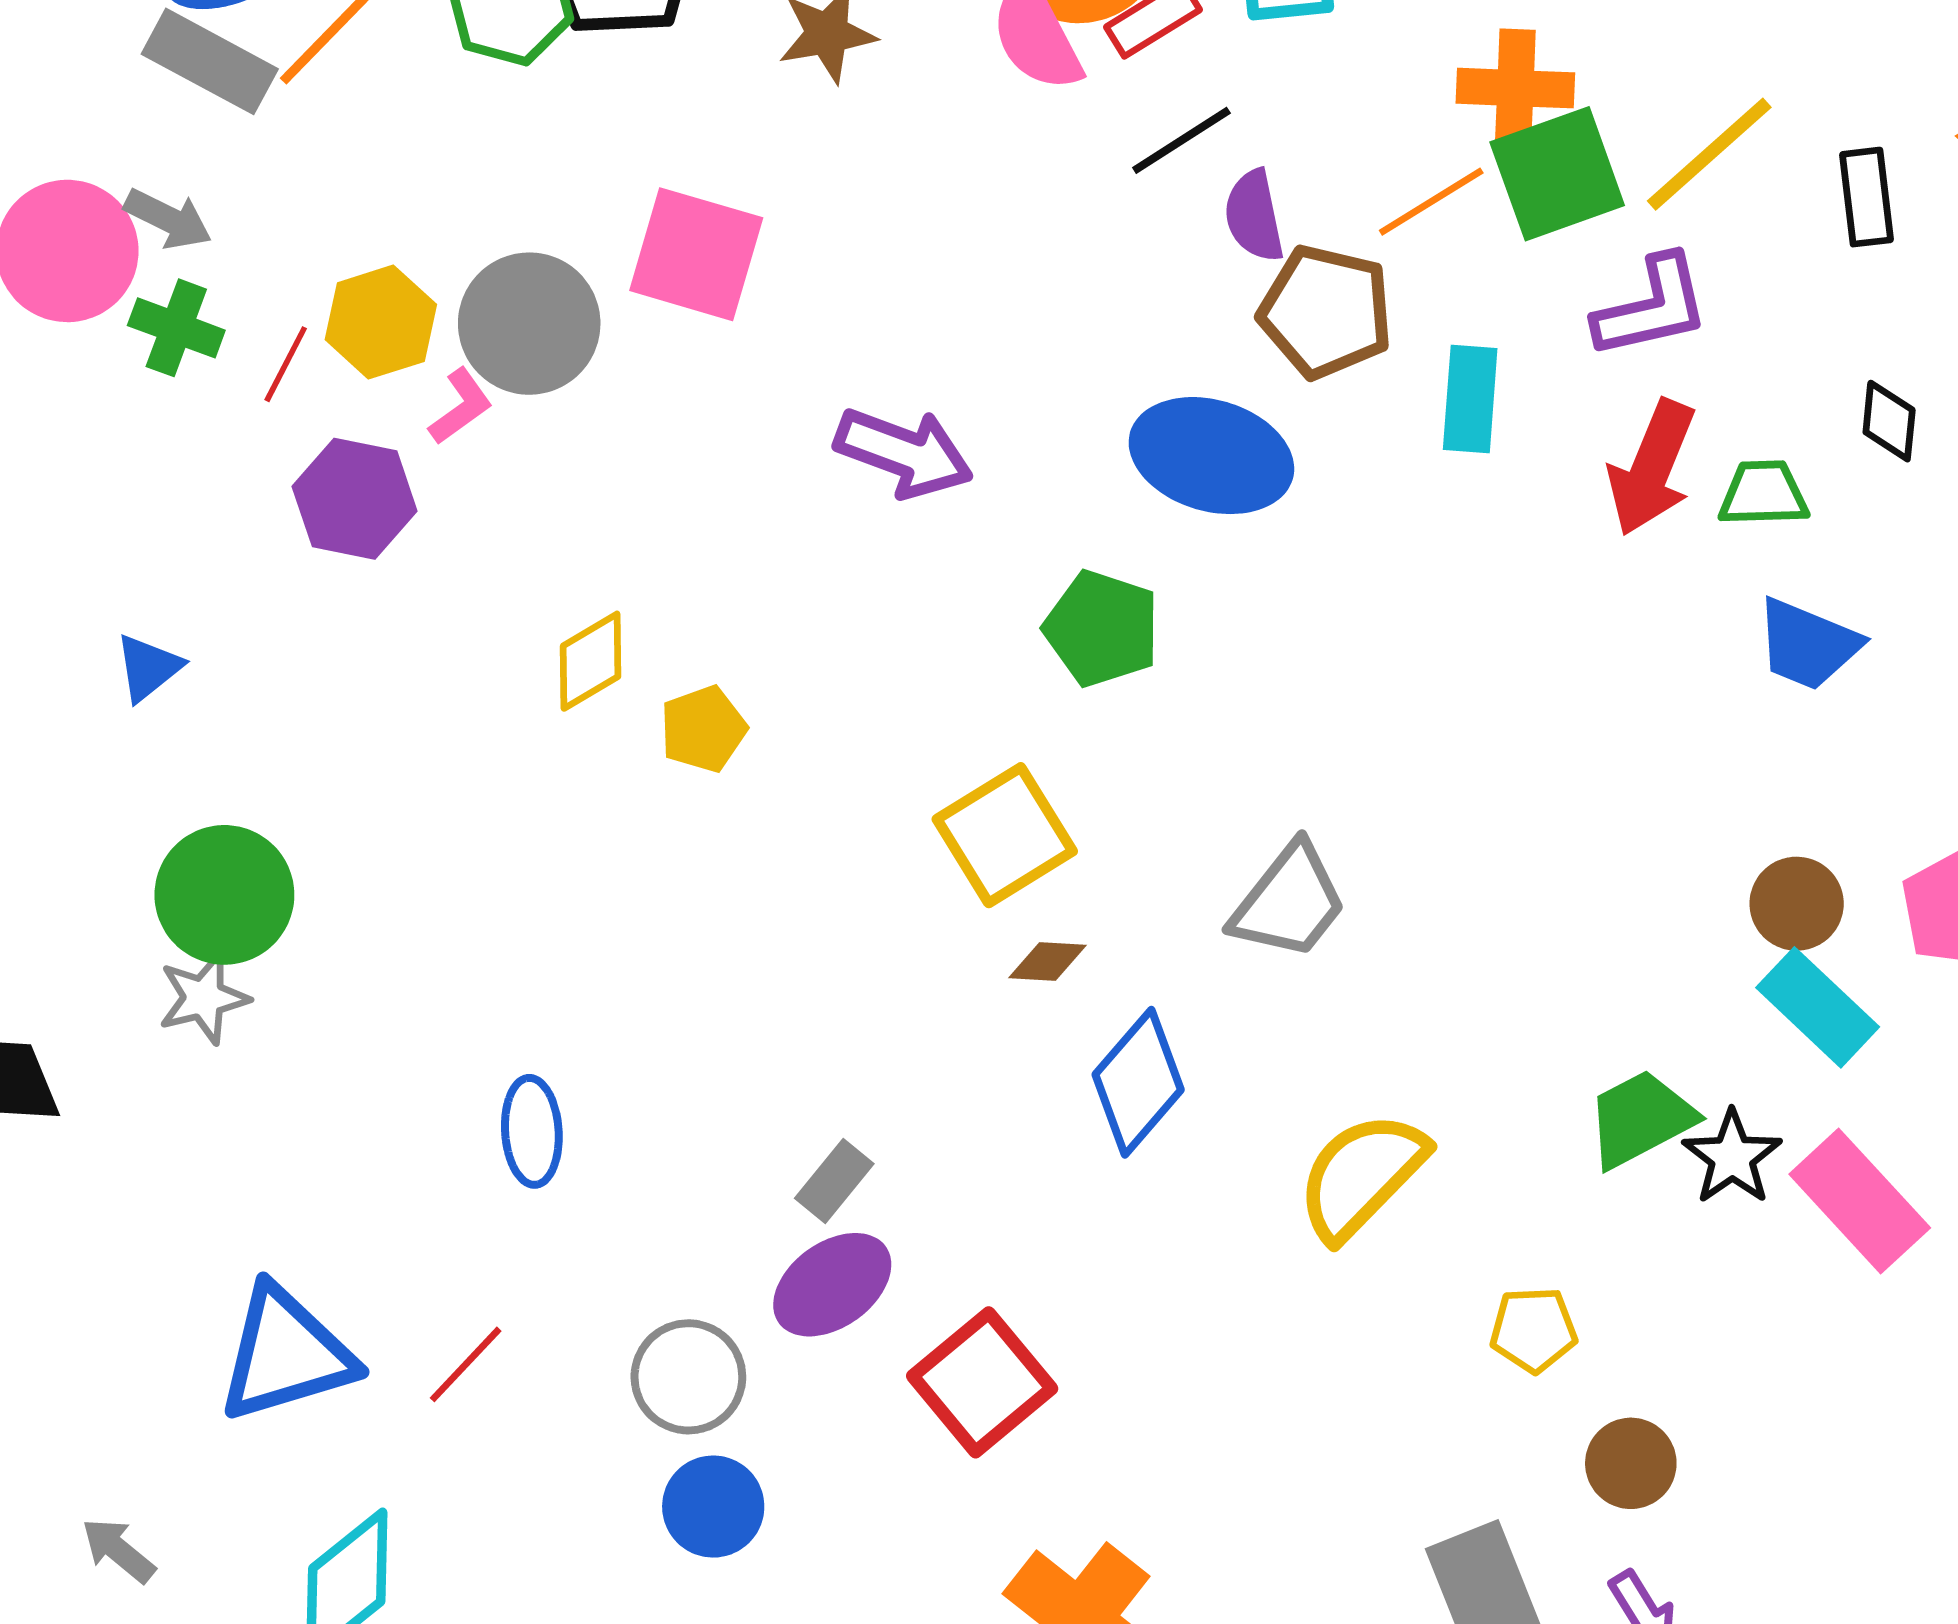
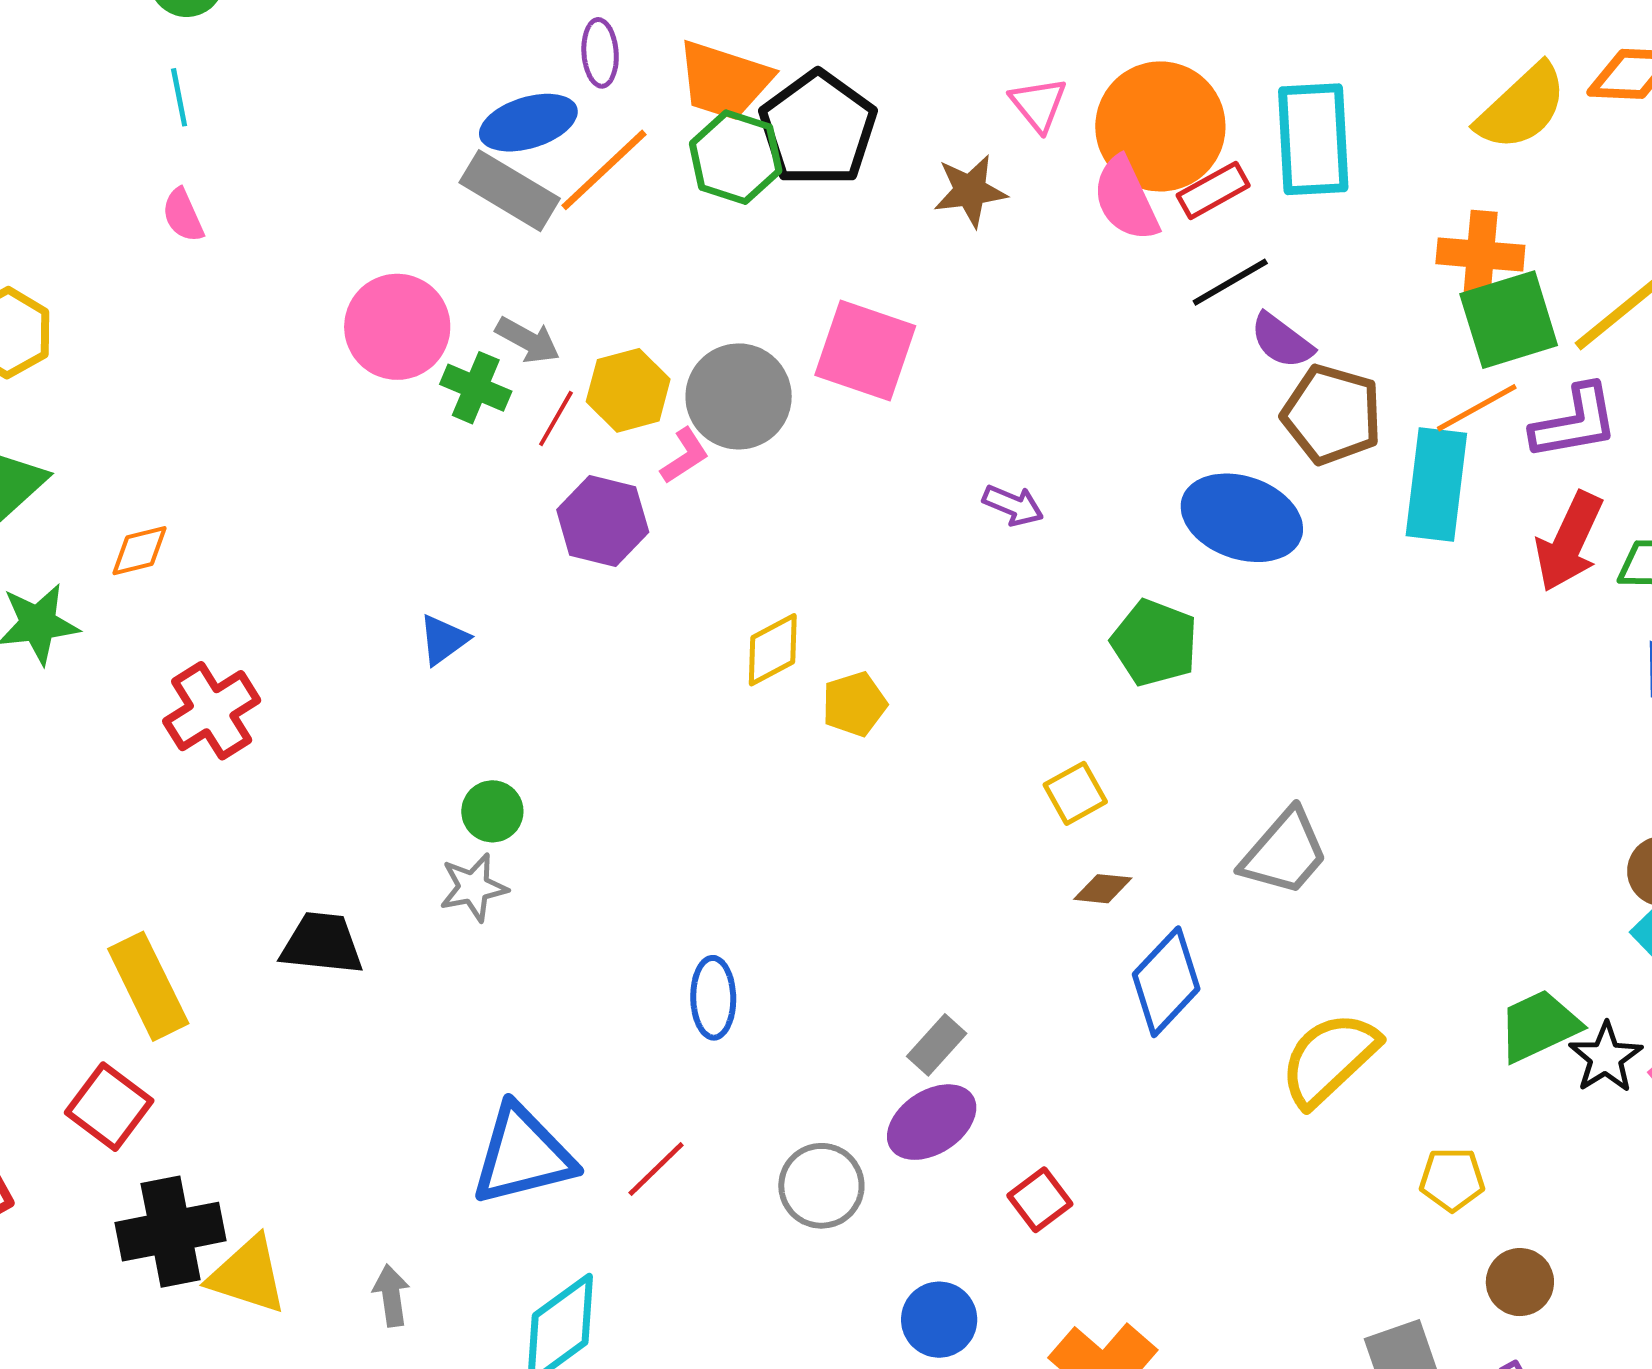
orange line: (1431, 202) -> (1477, 408), moved
purple semicircle: (1254, 216) -> (1282, 341), turned -44
gray arrow: (168, 219) -> (528, 340), moved
cyan rectangle: (1470, 399) -> (1436, 484), size x1.4
purple arrow: (904, 453) -> (1013, 505), size x0.6
yellow square: (1005, 835) -> (1075, 793), size x0.6
green circle: (224, 895) -> (492, 811), size x0.6
red square: (982, 1382) -> (1040, 1200), size x0.6
blue circle: (713, 1507) -> (939, 1320), moved
gray arrow: (118, 1550) -> (391, 1296), turned 40

